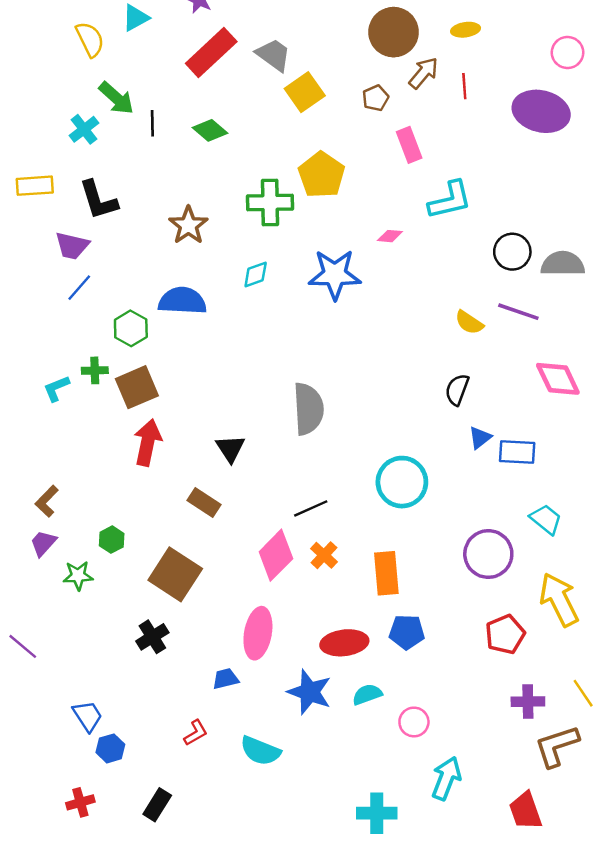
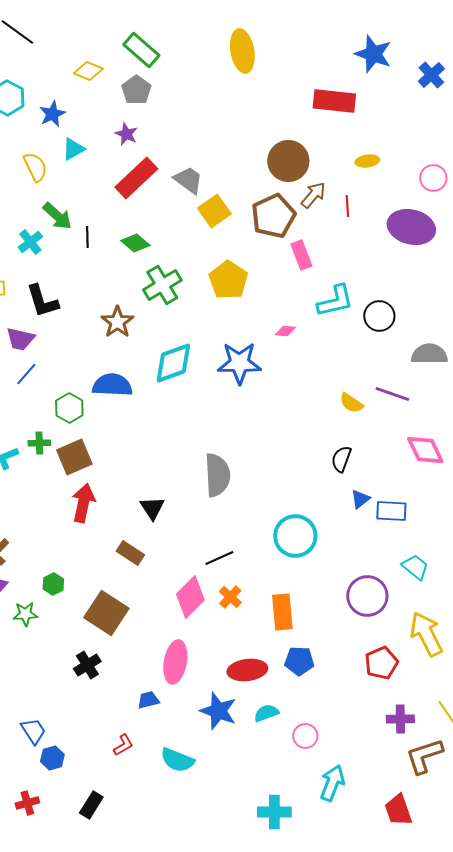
yellow ellipse: (466, 30) -> (367, 161), moved
brown pentagon: (376, 98) -> (273, 216), size x2.0
green cross: (270, 202) -> (162, 285), moved, turned -30
black circle: (512, 252) -> (379, 316), moved
cyan diamond: (256, 274) -> (173, 363), size x1.8

